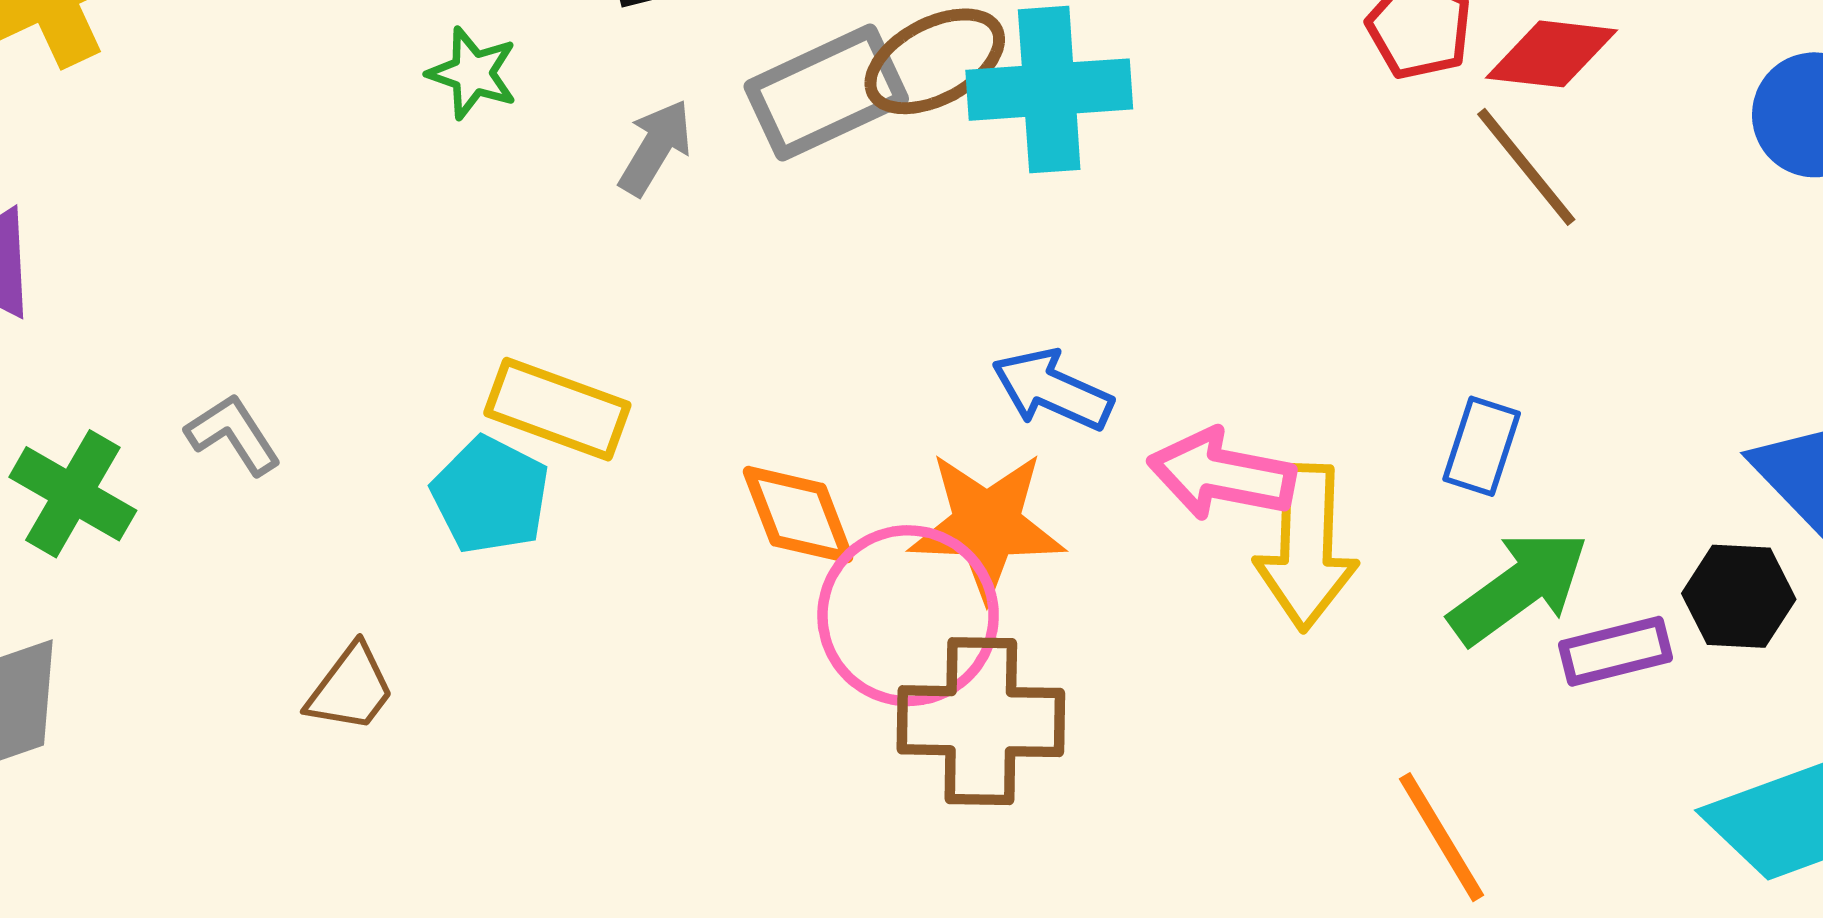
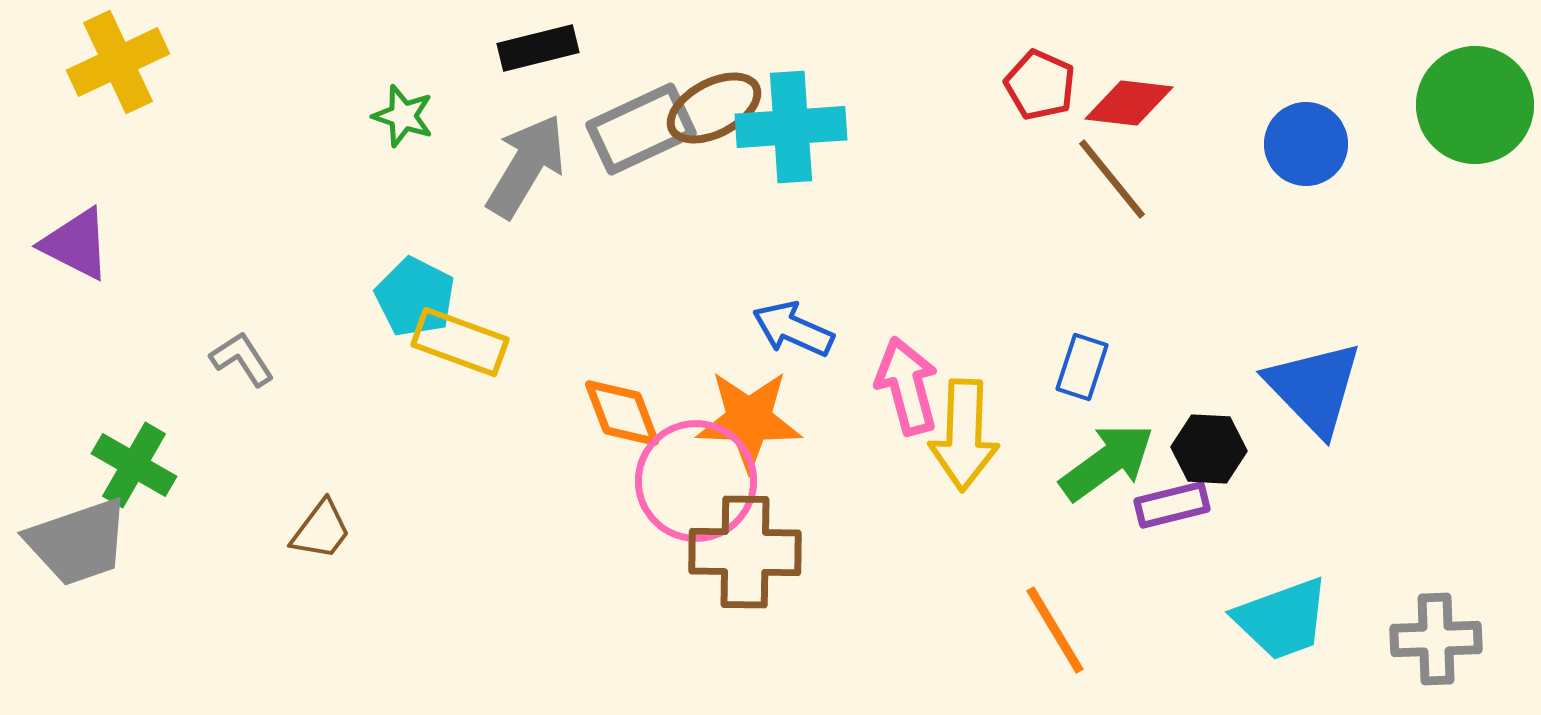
gray arrow: (655, 148) -> (526, 166), size x1.6
pink arrow: (1222, 474) -> (907, 386), turned 64
green cross: (73, 494) -> (134, 465), moved
cyan pentagon: (490, 495) -> (415, 297), moved
black hexagon: (1739, 596) -> (1209, 449), moved

